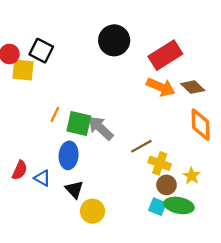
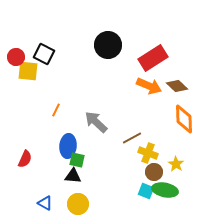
green square: (79, 123) -> (77, 160), moved, size x0.7
blue triangle: (42, 178) -> (45, 203), moved
black triangle: (74, 189) -> (73, 176), turned -42
yellow circle: (93, 211) -> (78, 204), moved

